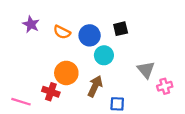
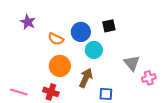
orange semicircle: (62, 32) -> (56, 39), moved
red cross: (51, 92) -> (51, 92), moved

